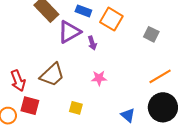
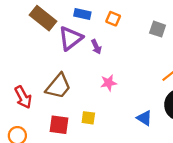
orange square: (111, 19) -> (113, 19), size x0.6
red square: (30, 106) -> (59, 125), moved

